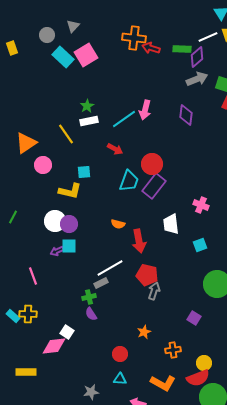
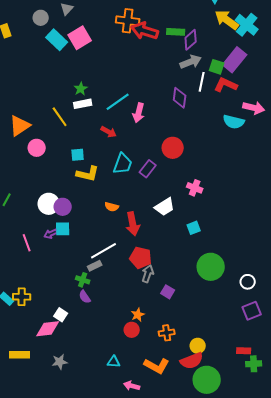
white line: (208, 37) -> (202, 82), moved, turned -54
red arrow: (151, 48) -> (145, 31), size x1.5
pink arrow: (145, 110) -> (139, 113), moved
red circle: (152, 164) -> (173, 148), moved
purple rectangle: (154, 186) -> (148, 169), size x0.7
yellow L-shape: (70, 191) -> (88, 174), moved
white trapezoid: (171, 224) -> (165, 207), turned -115
pink line: (33, 276) -> (27, 243), moved
green cross: (89, 297) -> (83, 280), turned 32
purple square: (194, 318) -> (168, 292), moved
red circle: (120, 354) -> (132, 330), moved
gray star: (91, 392) -> (60, 362), moved

